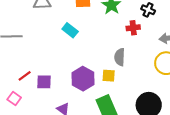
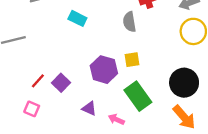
gray semicircle: (120, 57) -> (129, 22), moved
purple square: (44, 82) -> (61, 83), turned -35

